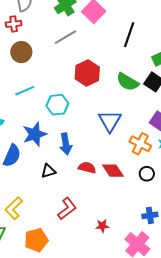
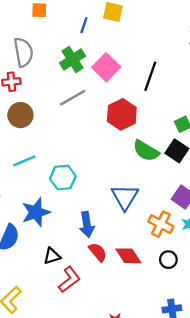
black line: (129, 35) -> (150, 76), moved
red hexagon: (87, 73) -> (122, 114), moved
blue arrow: (66, 144) -> (87, 225), moved
red semicircle: (87, 168) -> (98, 252), turned 36
red L-shape: (67, 209) -> (69, 280), moved

